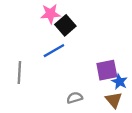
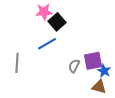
gray semicircle: (75, 98) -> (74, 66), moved, turned -48
brown triangle: (114, 100) -> (99, 87), turned -35

